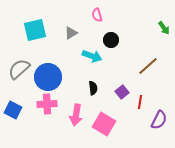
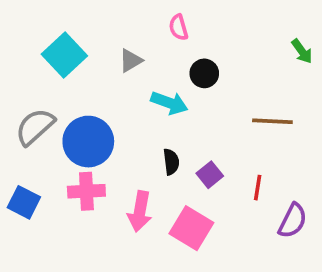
cyan square: (35, 30) -> (64, 55), turned -30
brown line: (148, 66) -> (272, 121), turned 45
purple square: (122, 92) -> (210, 175), moved

